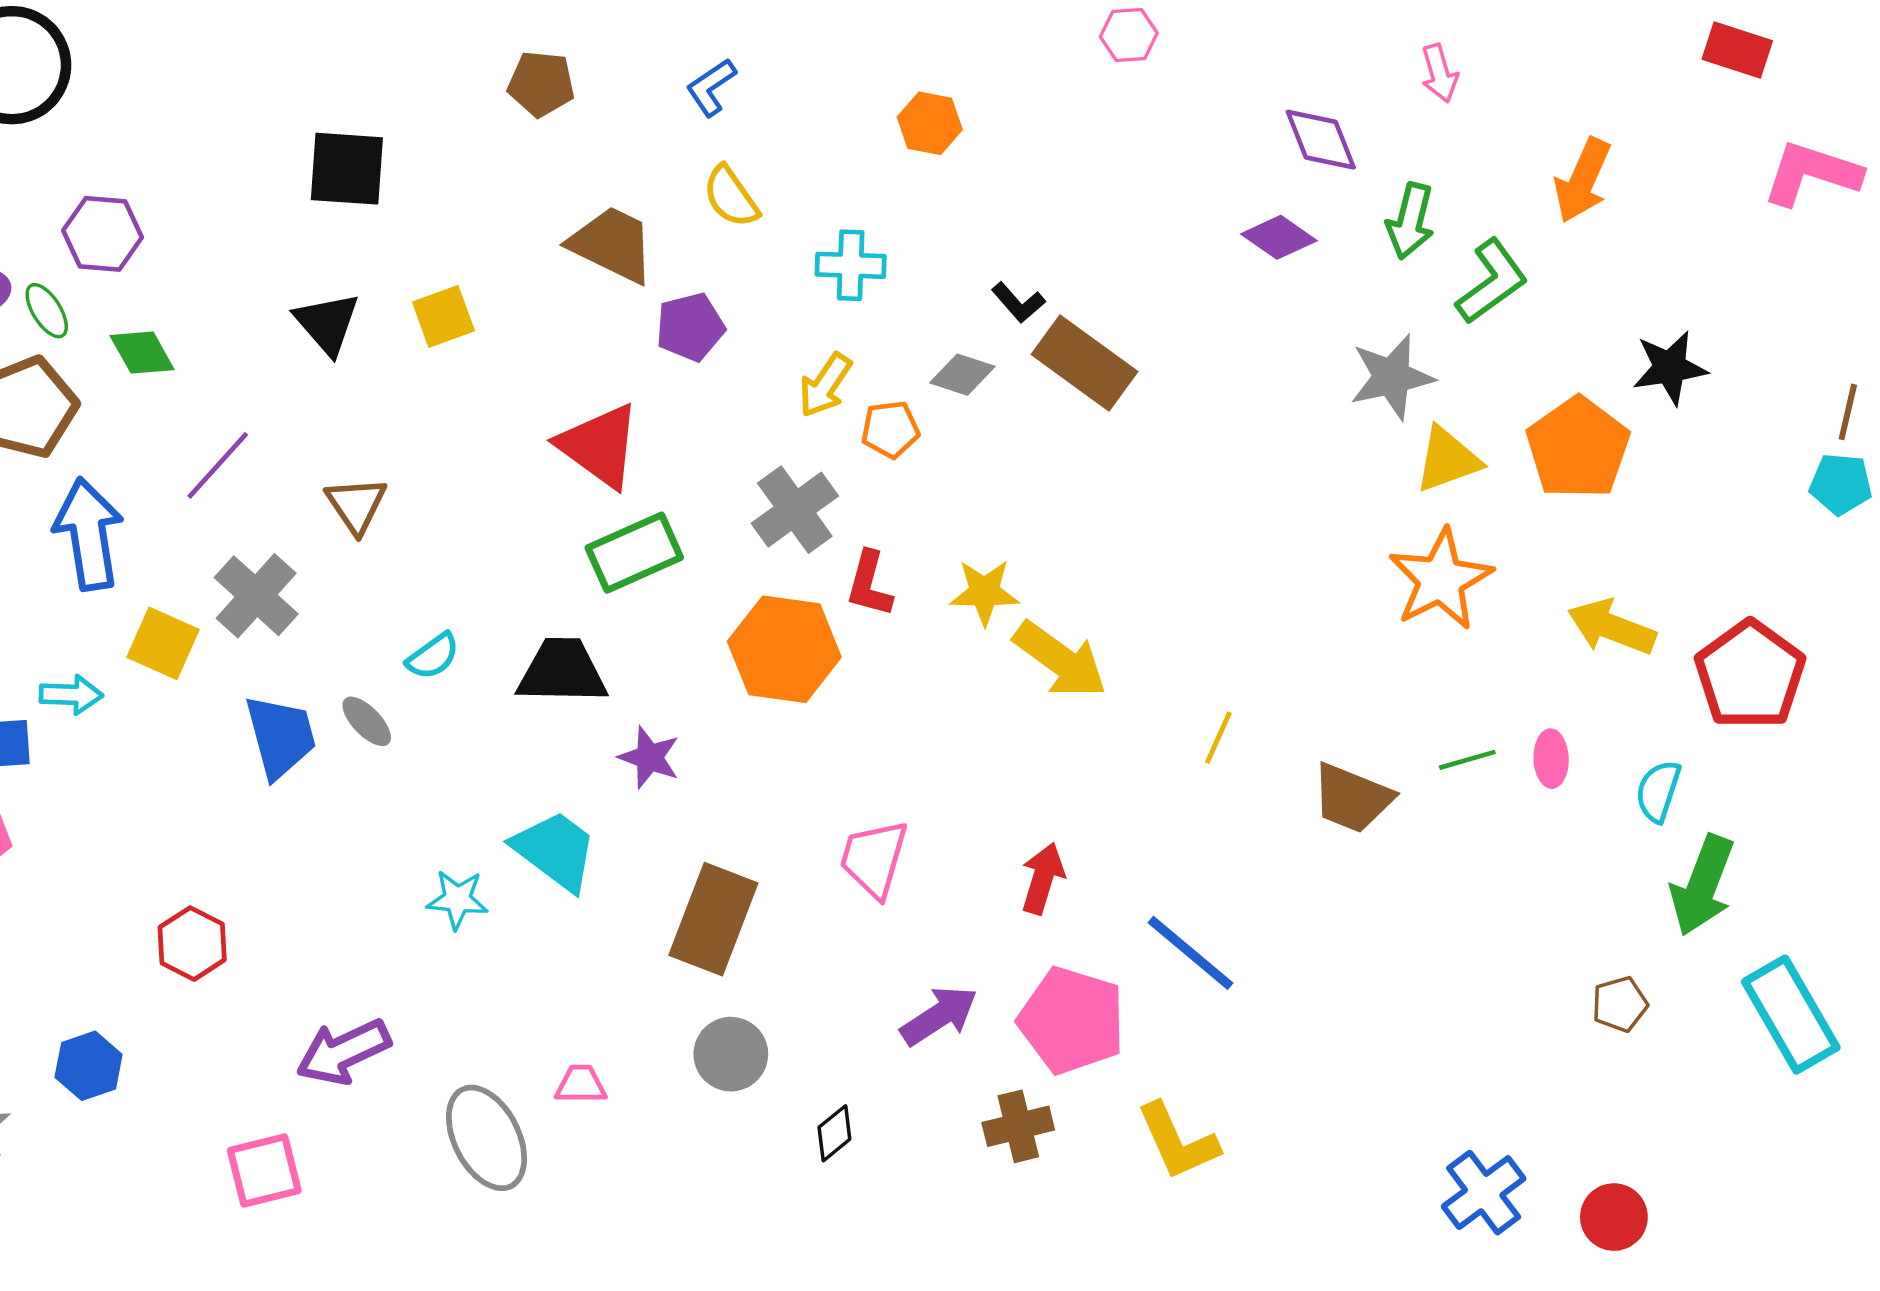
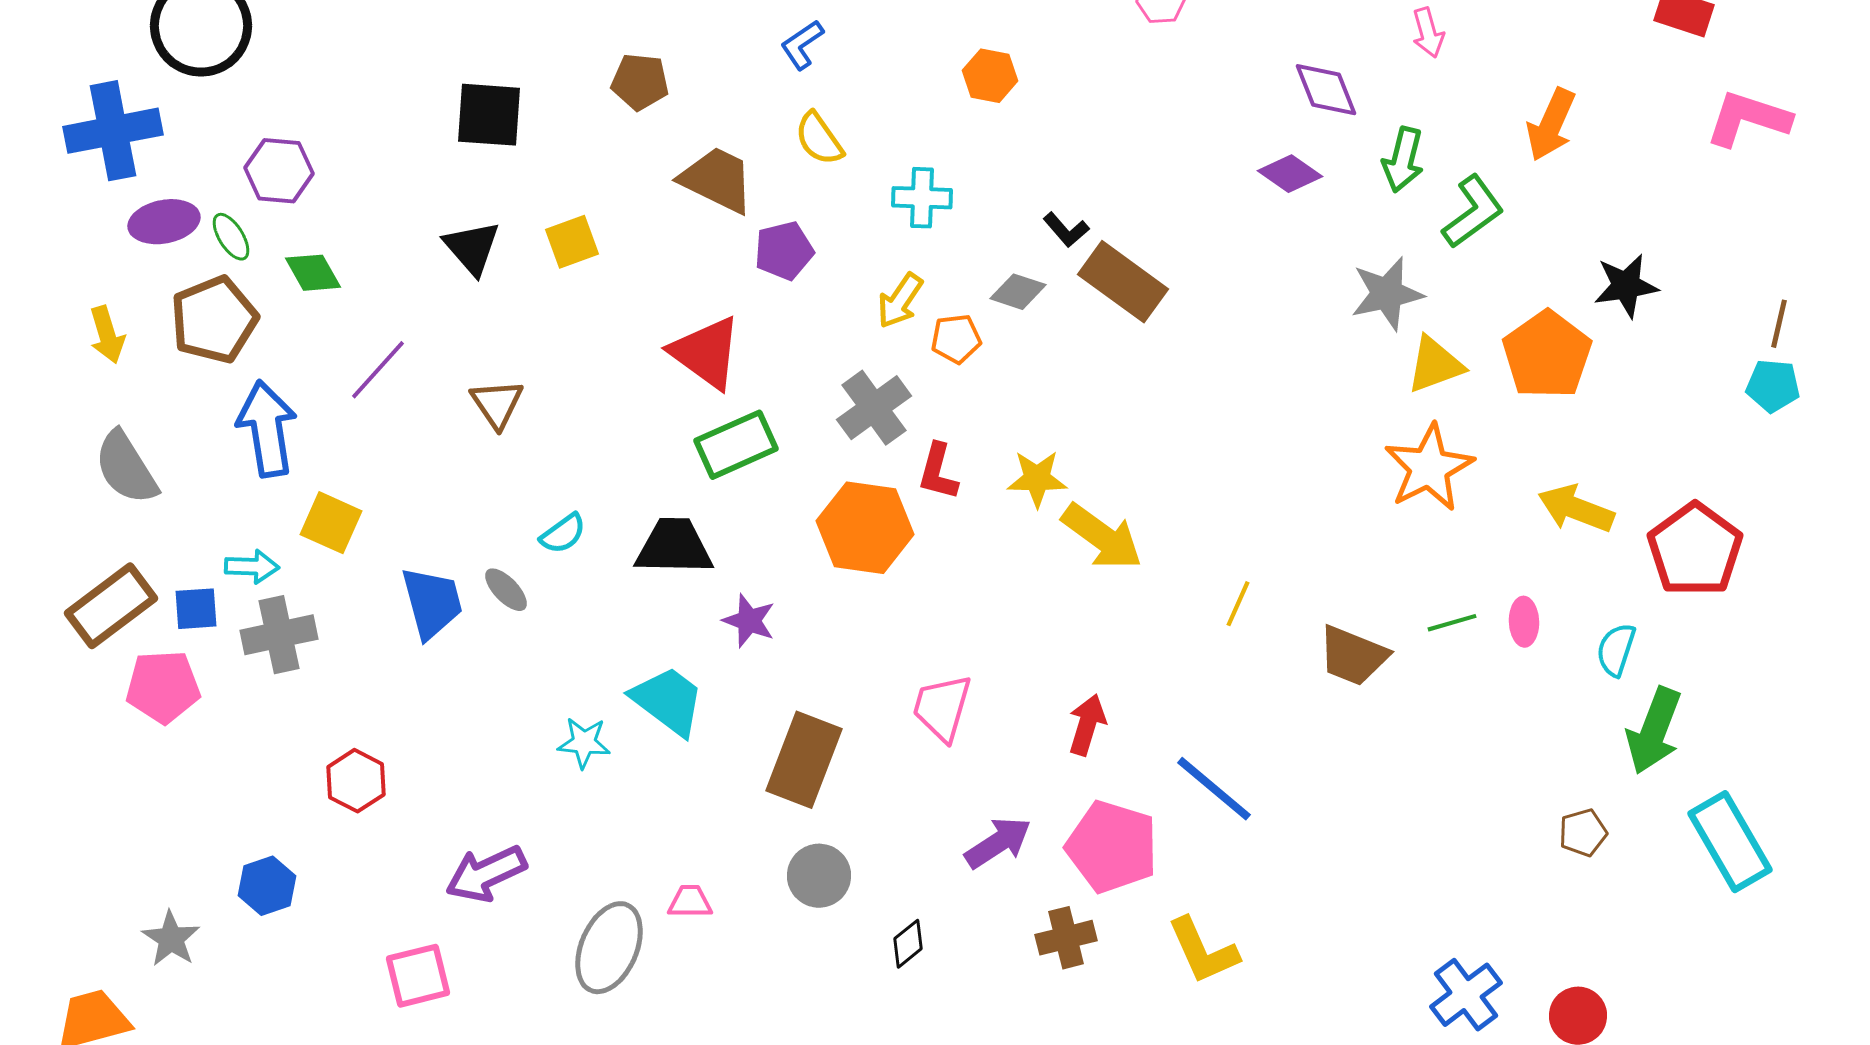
brown pentagon: (541, 84) -> (640, 82), moved
gray cross: (256, 596) -> (279, 635), moved, turned 36
gray ellipse: (487, 1138) -> (609, 948), turned 50

